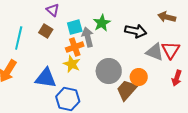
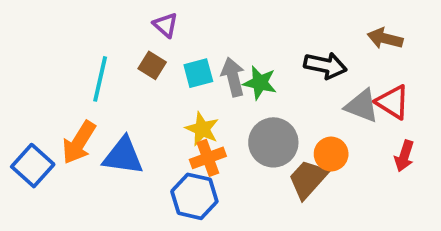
green star: (102, 23) -> (260, 83), moved, turned -30
cyan square: (75, 27) -> (198, 73), moved
orange cross: (75, 47) -> (208, 158), moved
red triangle: (171, 50) -> (393, 102), turned -30
blue triangle: (46, 78) -> (123, 156), moved

